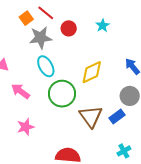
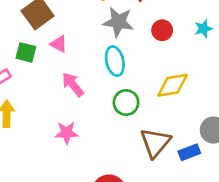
red circle: (69, 28) -> (162, 30), moved
green circle: (62, 94) -> (126, 103), size x0.7

